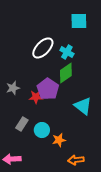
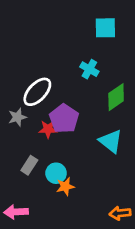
white ellipse: (43, 48) -> (37, 92), moved
green diamond: (66, 73) -> (116, 97), moved
orange star: (59, 140) -> (65, 187), moved
orange arrow: (76, 160) -> (120, 213), moved

